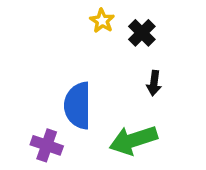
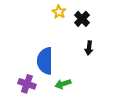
green arrow: (133, 140) -> (63, 84), moved, size x0.6

